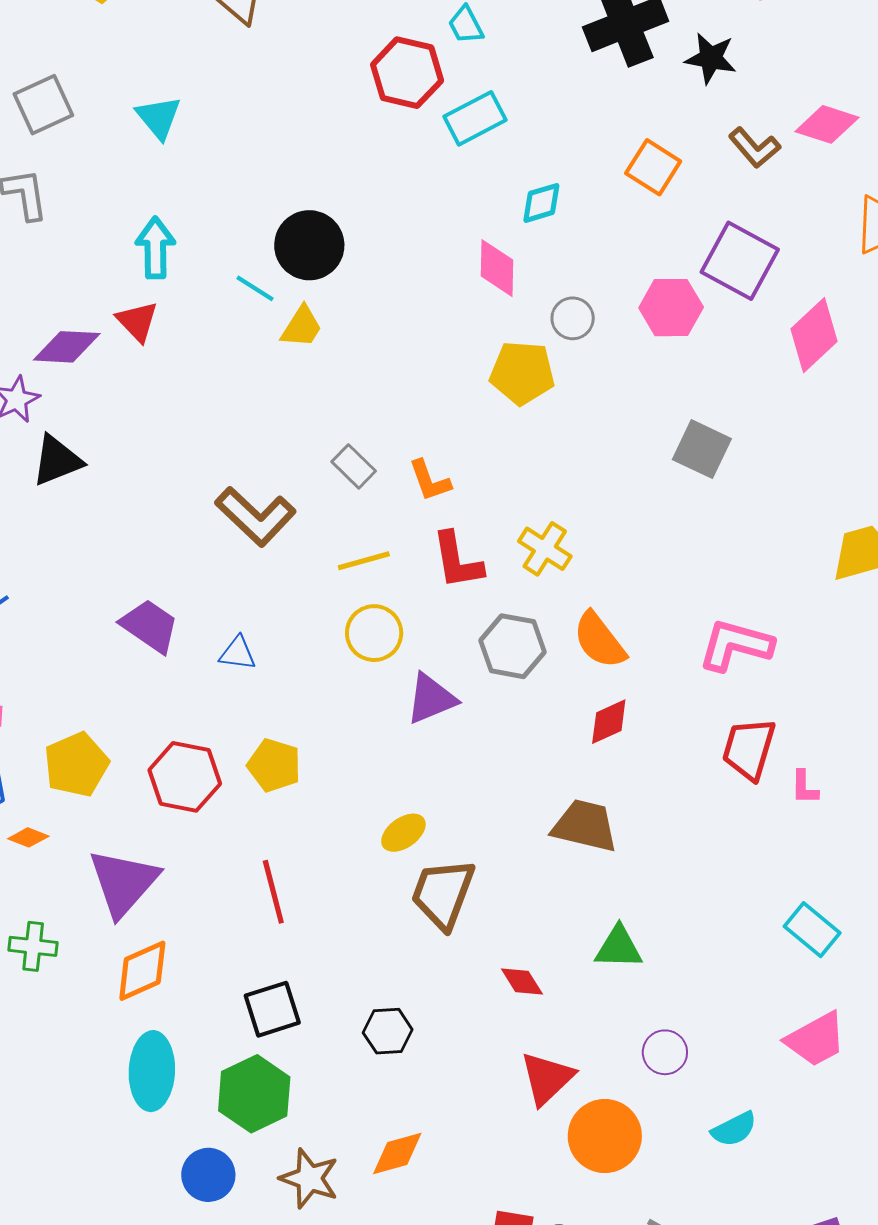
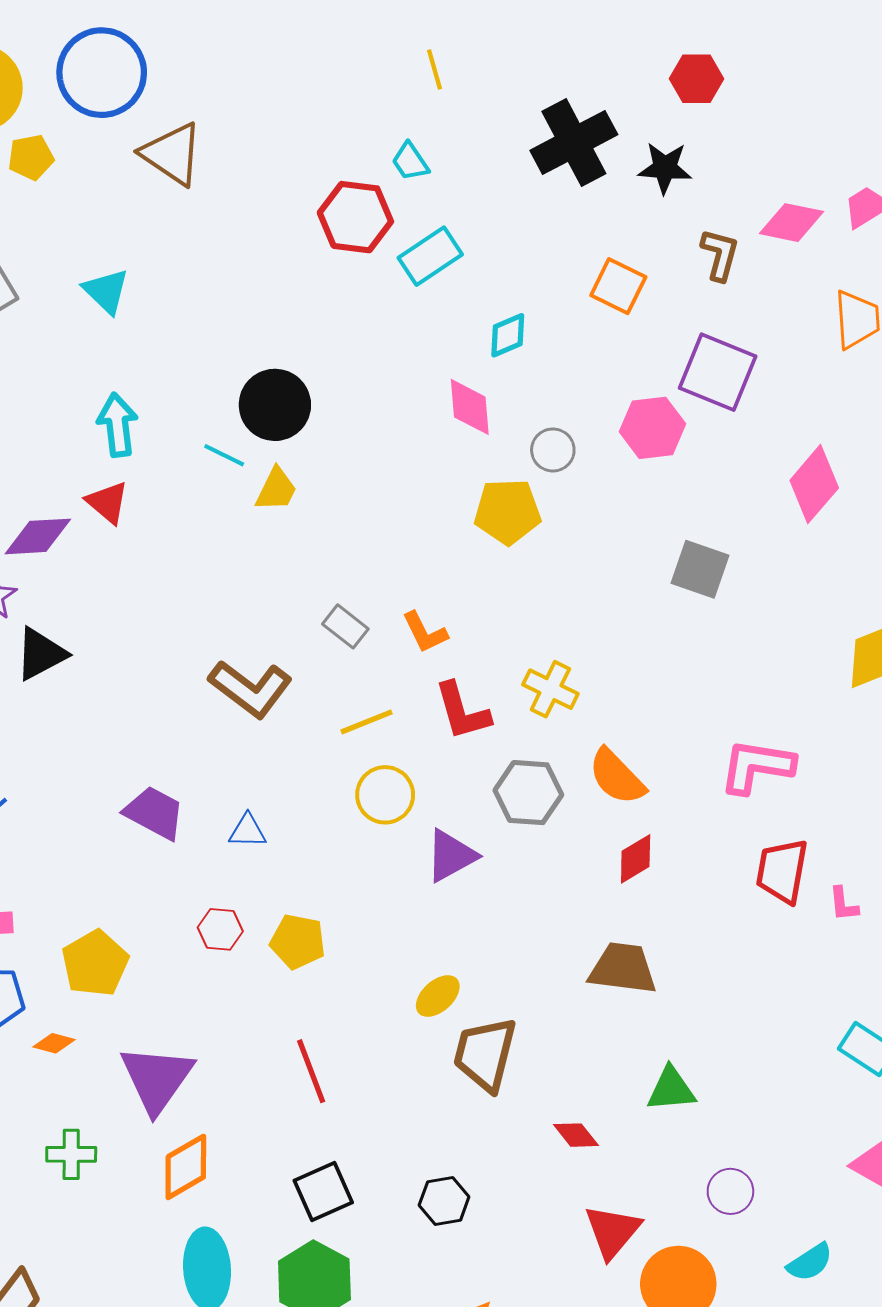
brown L-shape: (754, 148) -> (720, 255), turned -118
pink diamond: (814, 335) -> (814, 484), moved
red hexagon: (185, 777) -> (220, 929), moved, size x0.6

